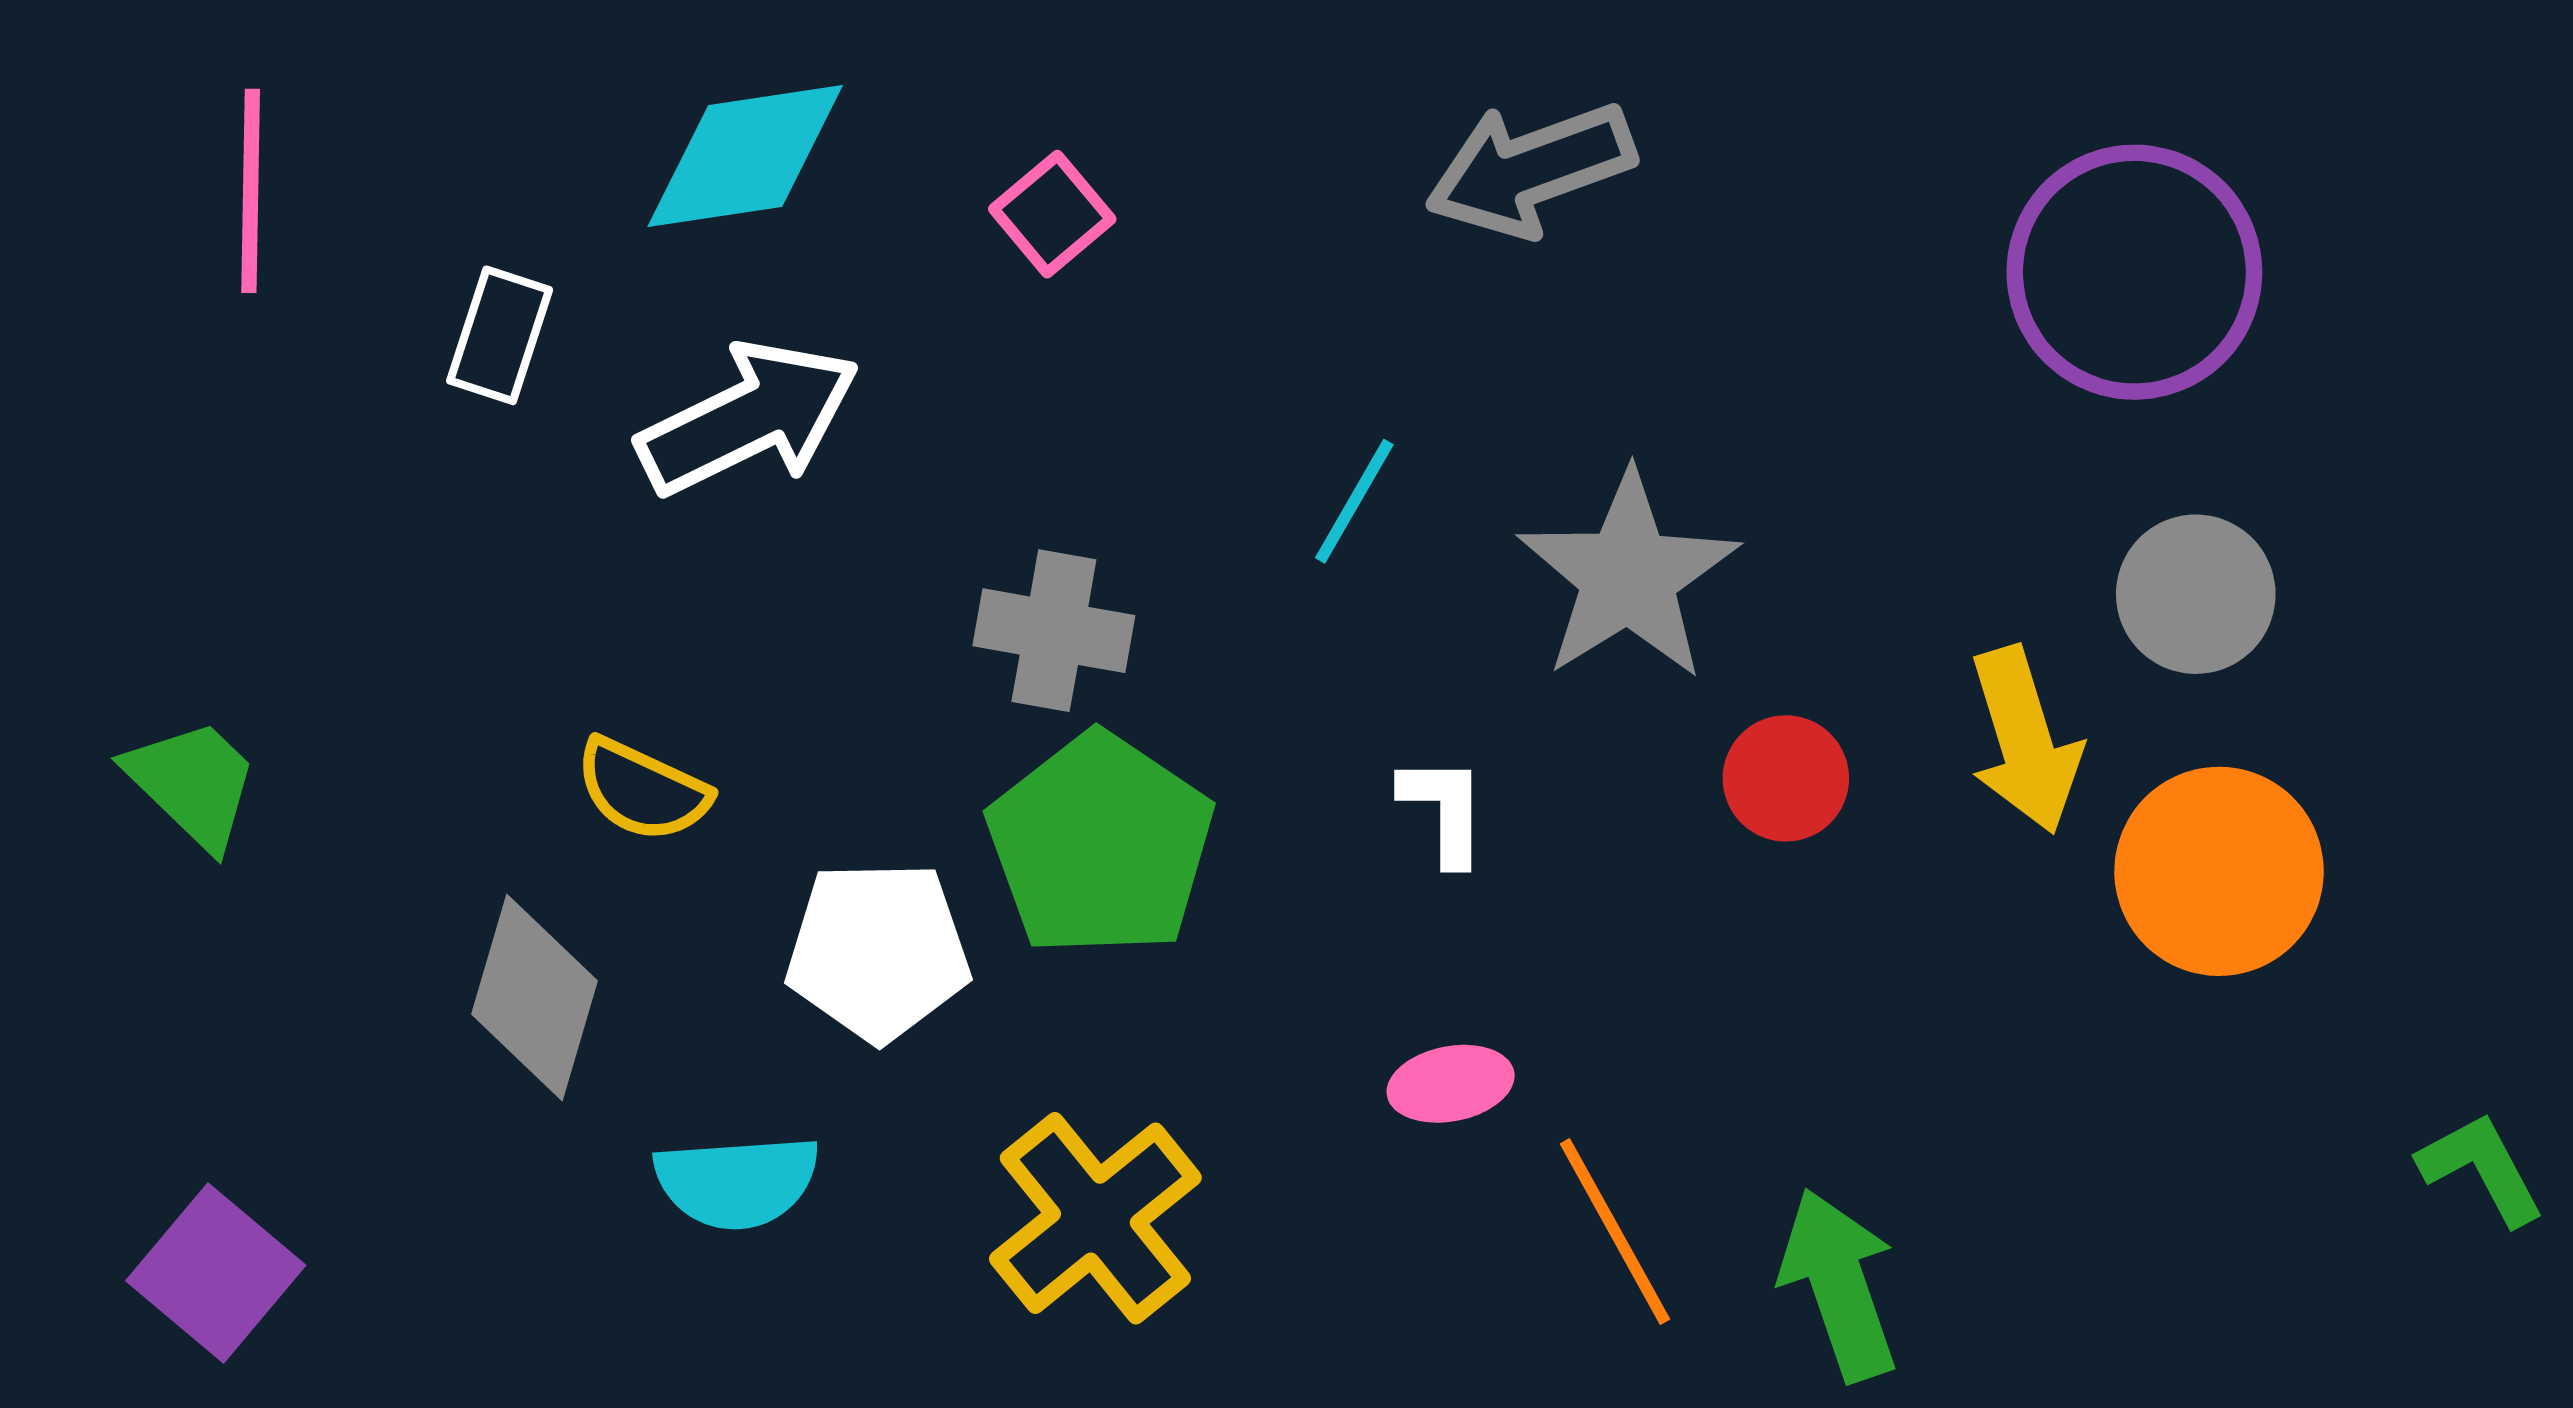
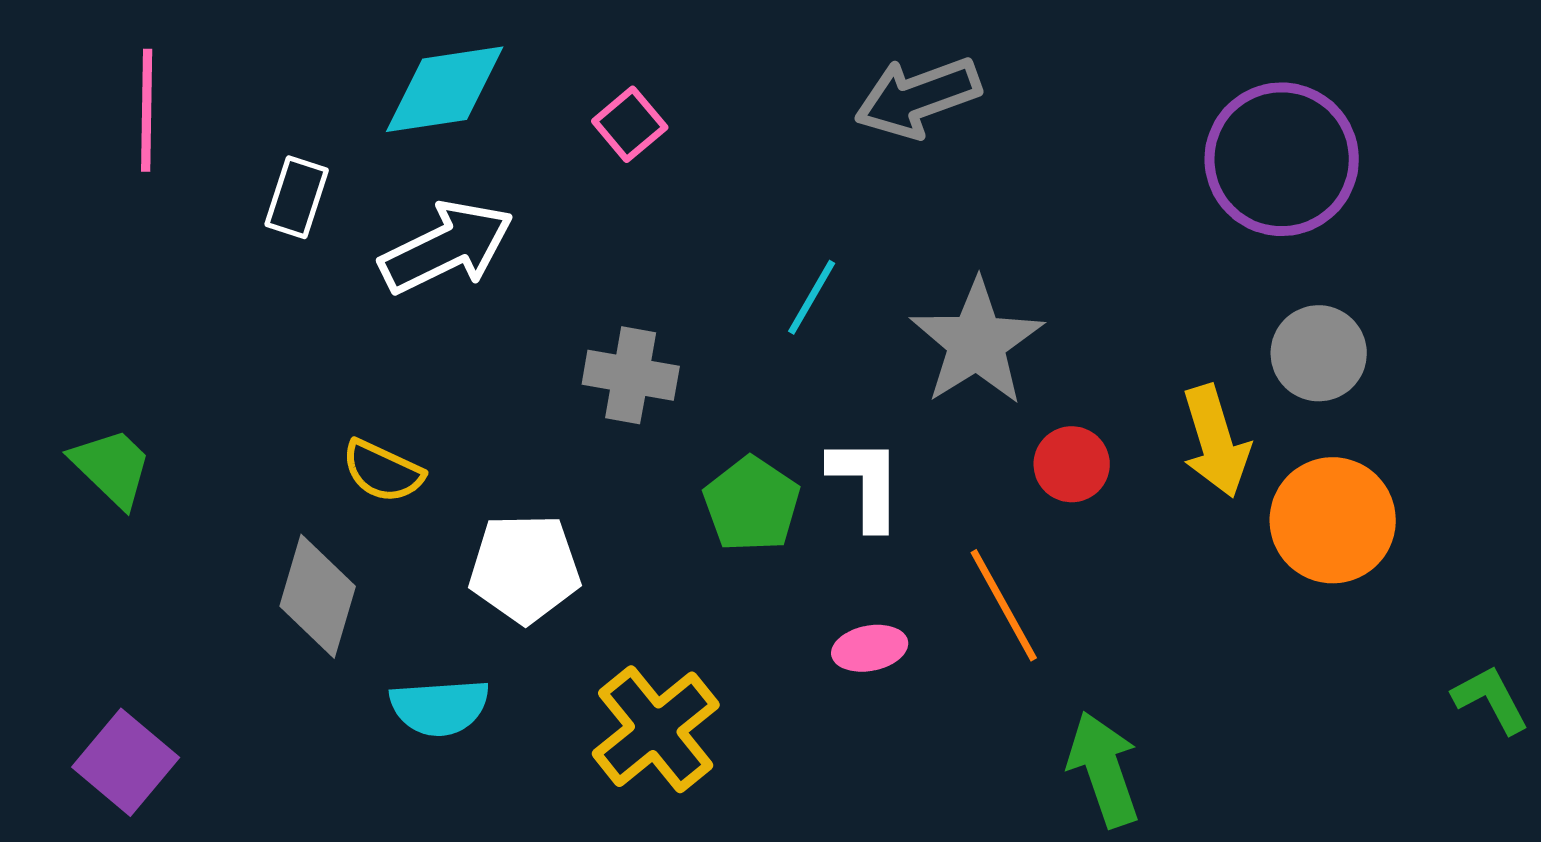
white L-shape: (1444, 810) -> (866, 483), size x1.4
green pentagon: (1100, 845) -> (752, 504), moved, size x0.7
orange line: (1615, 1232) -> (1004, 605), moved

